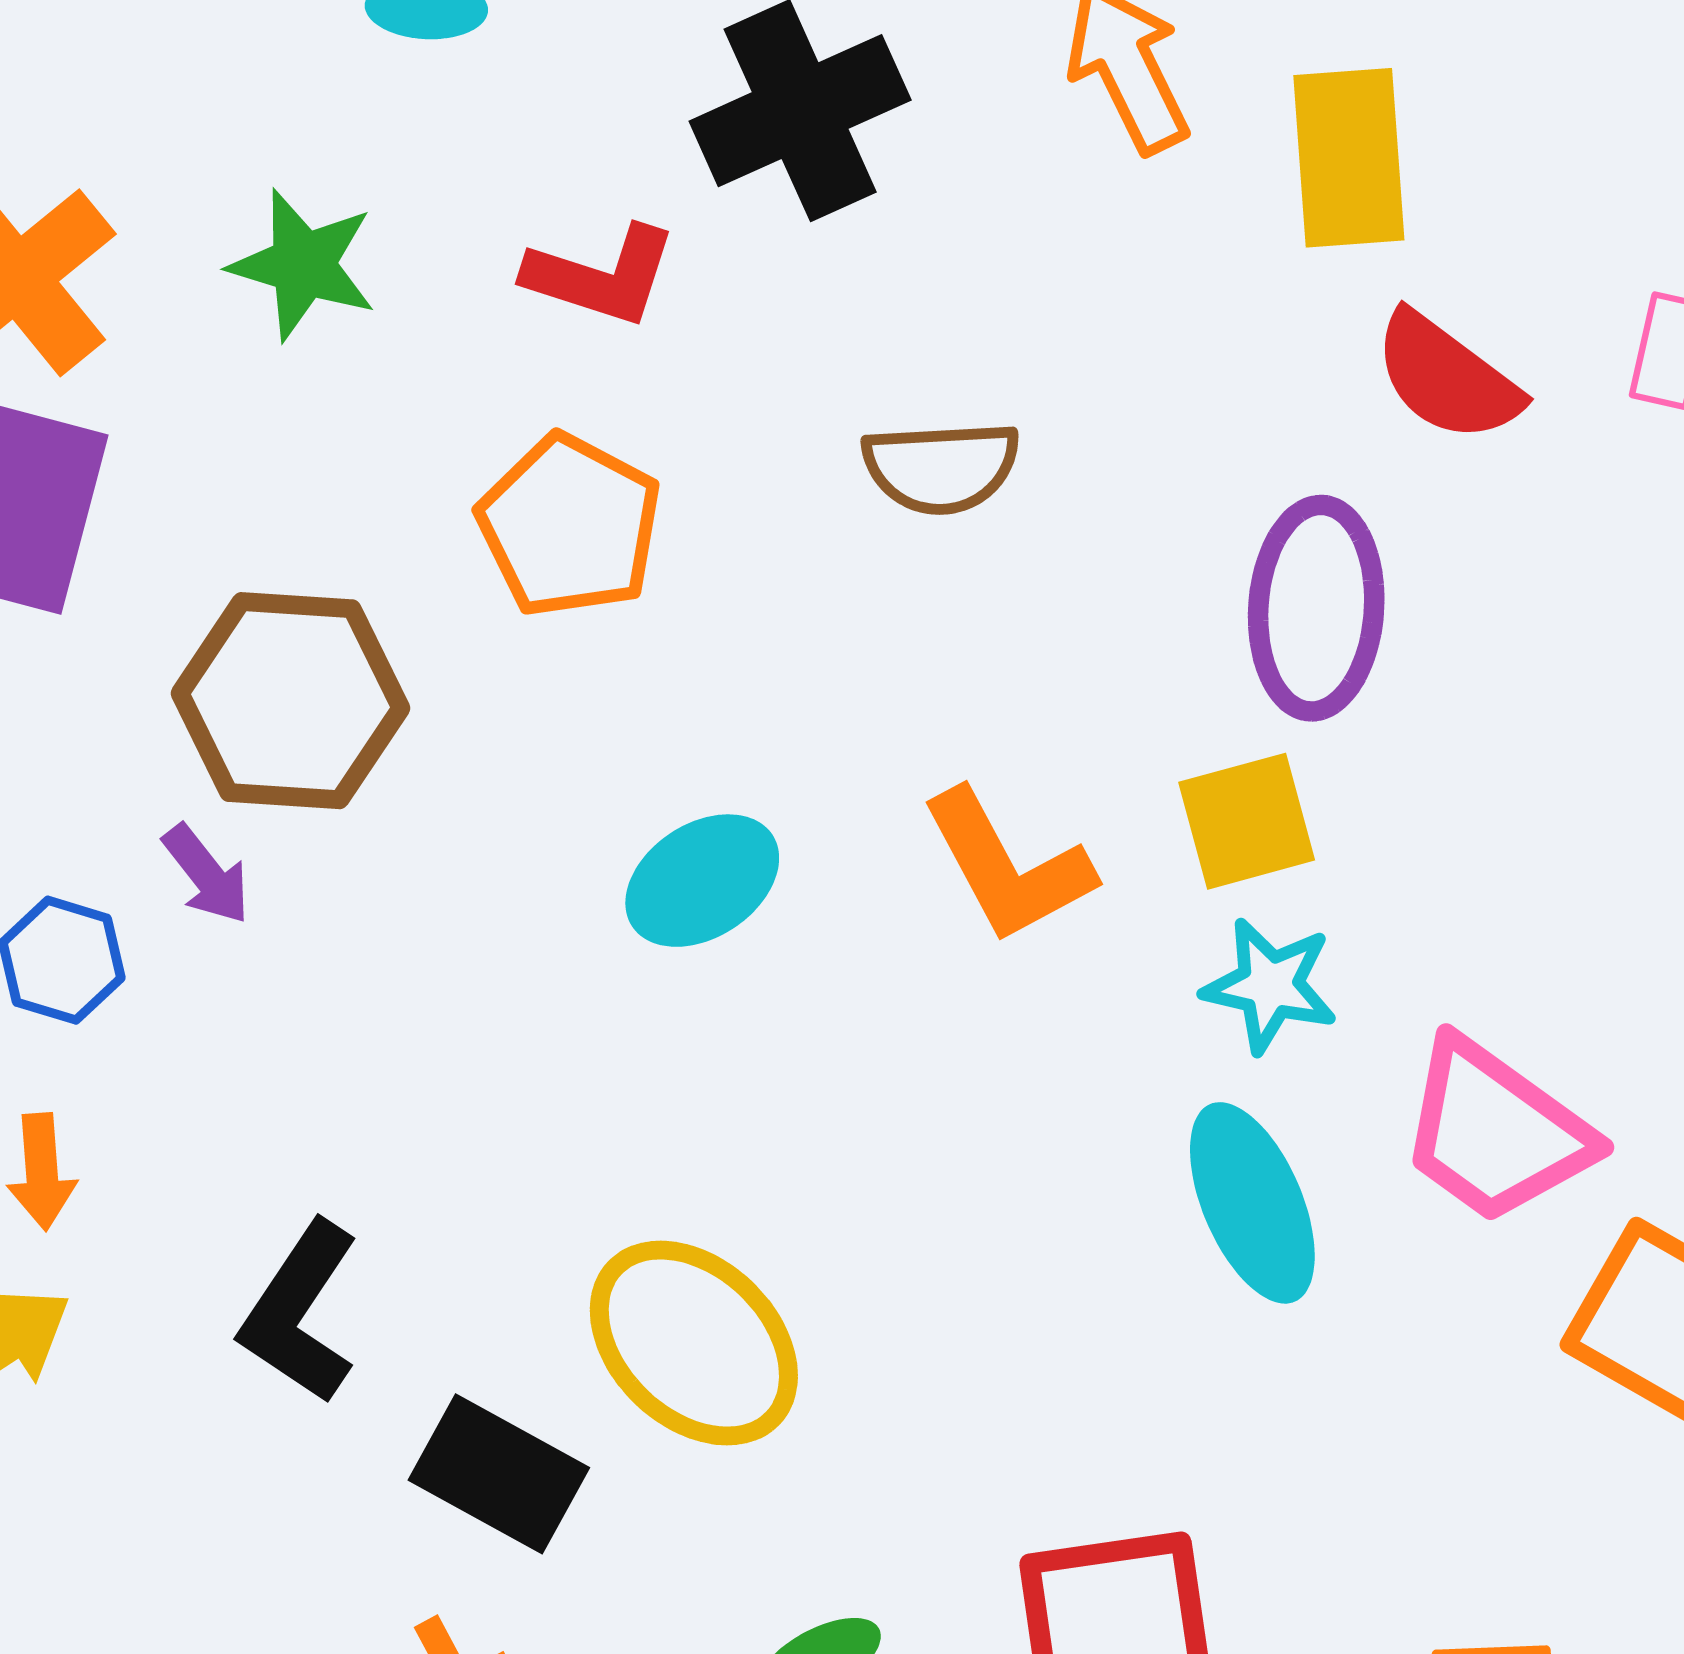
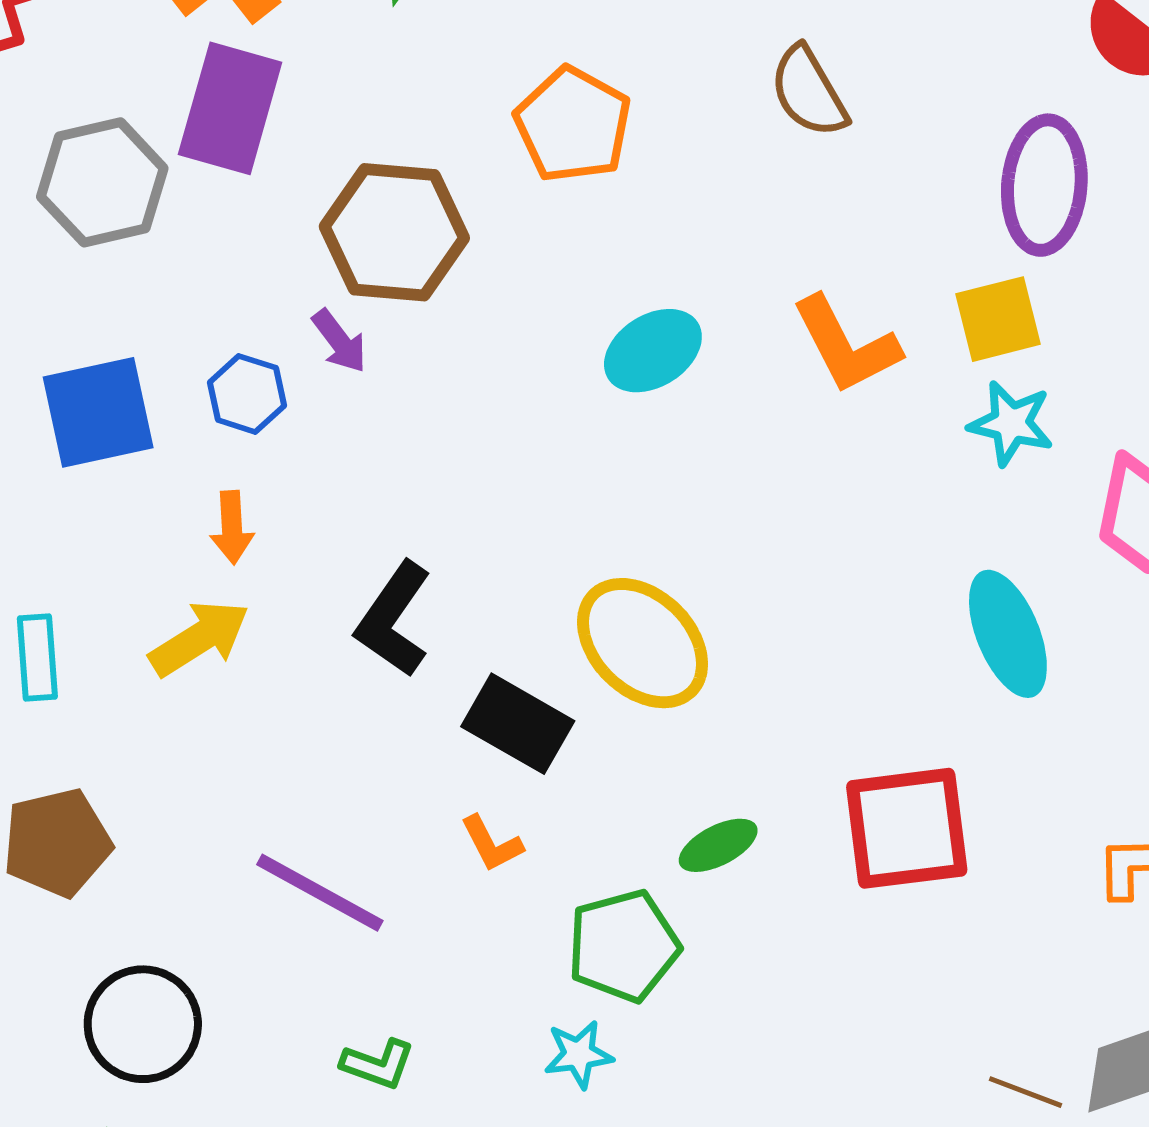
brown semicircle: (941, 467) -> (809, 92), turned 62
cyan ellipse: (1252, 1203) -> (1008, 634), moved

